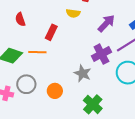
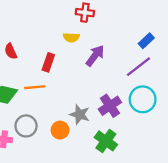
purple arrow: (106, 23) -> (95, 56), moved
purple cross: (101, 54) -> (110, 106), moved
gray star: (83, 73) -> (80, 114), moved

